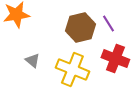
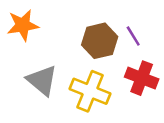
gray triangle: (32, 61) -> (42, 80), size x1.8

